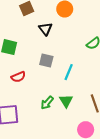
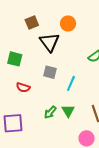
black triangle: (45, 29) -> (49, 42), size x1.5
red semicircle: (18, 77) -> (23, 87), turned 40

